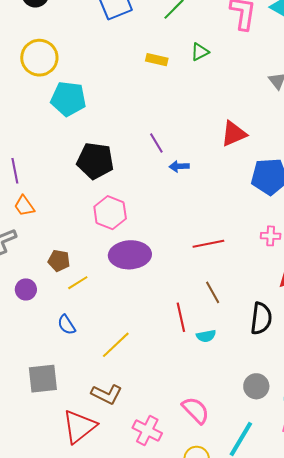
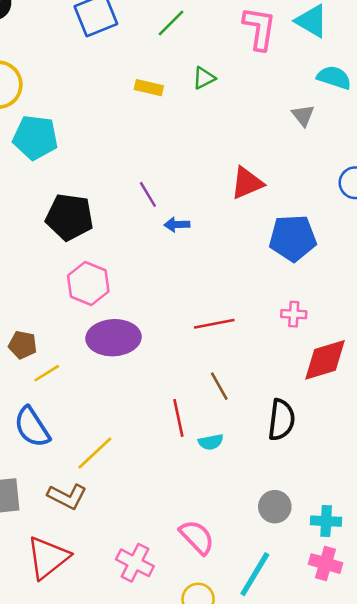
blue semicircle: (67, 325) -> (32, 427), size x1.6
brown L-shape: (107, 394) -> (67, 496), moved

